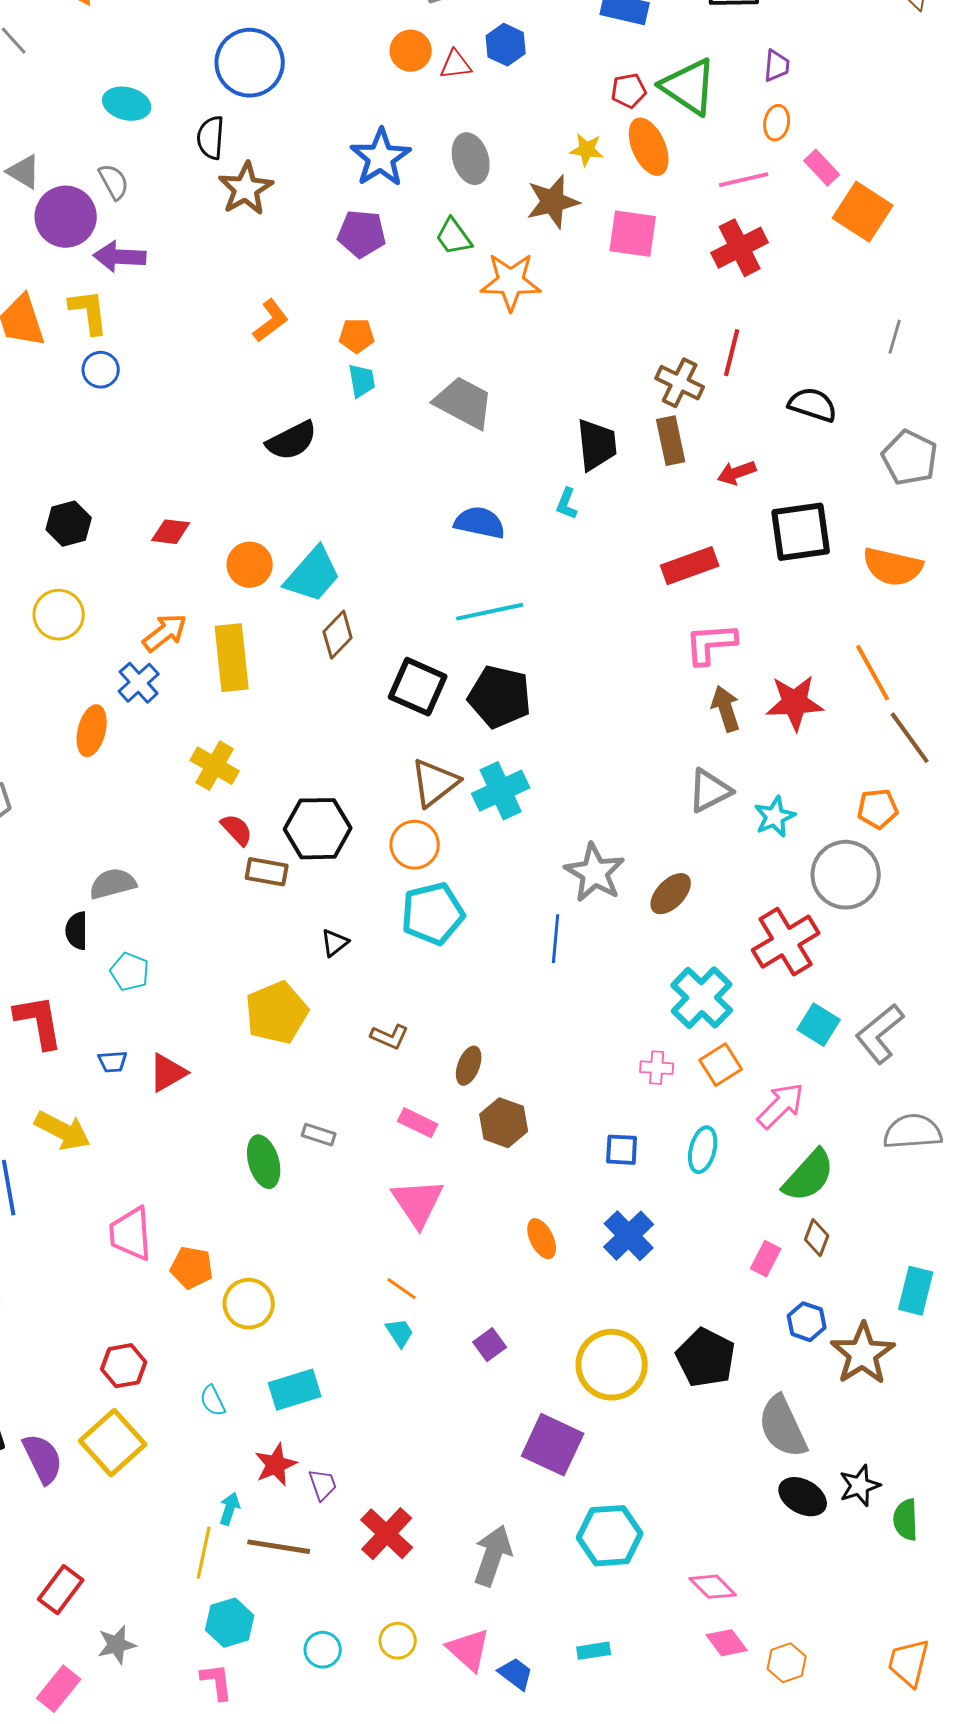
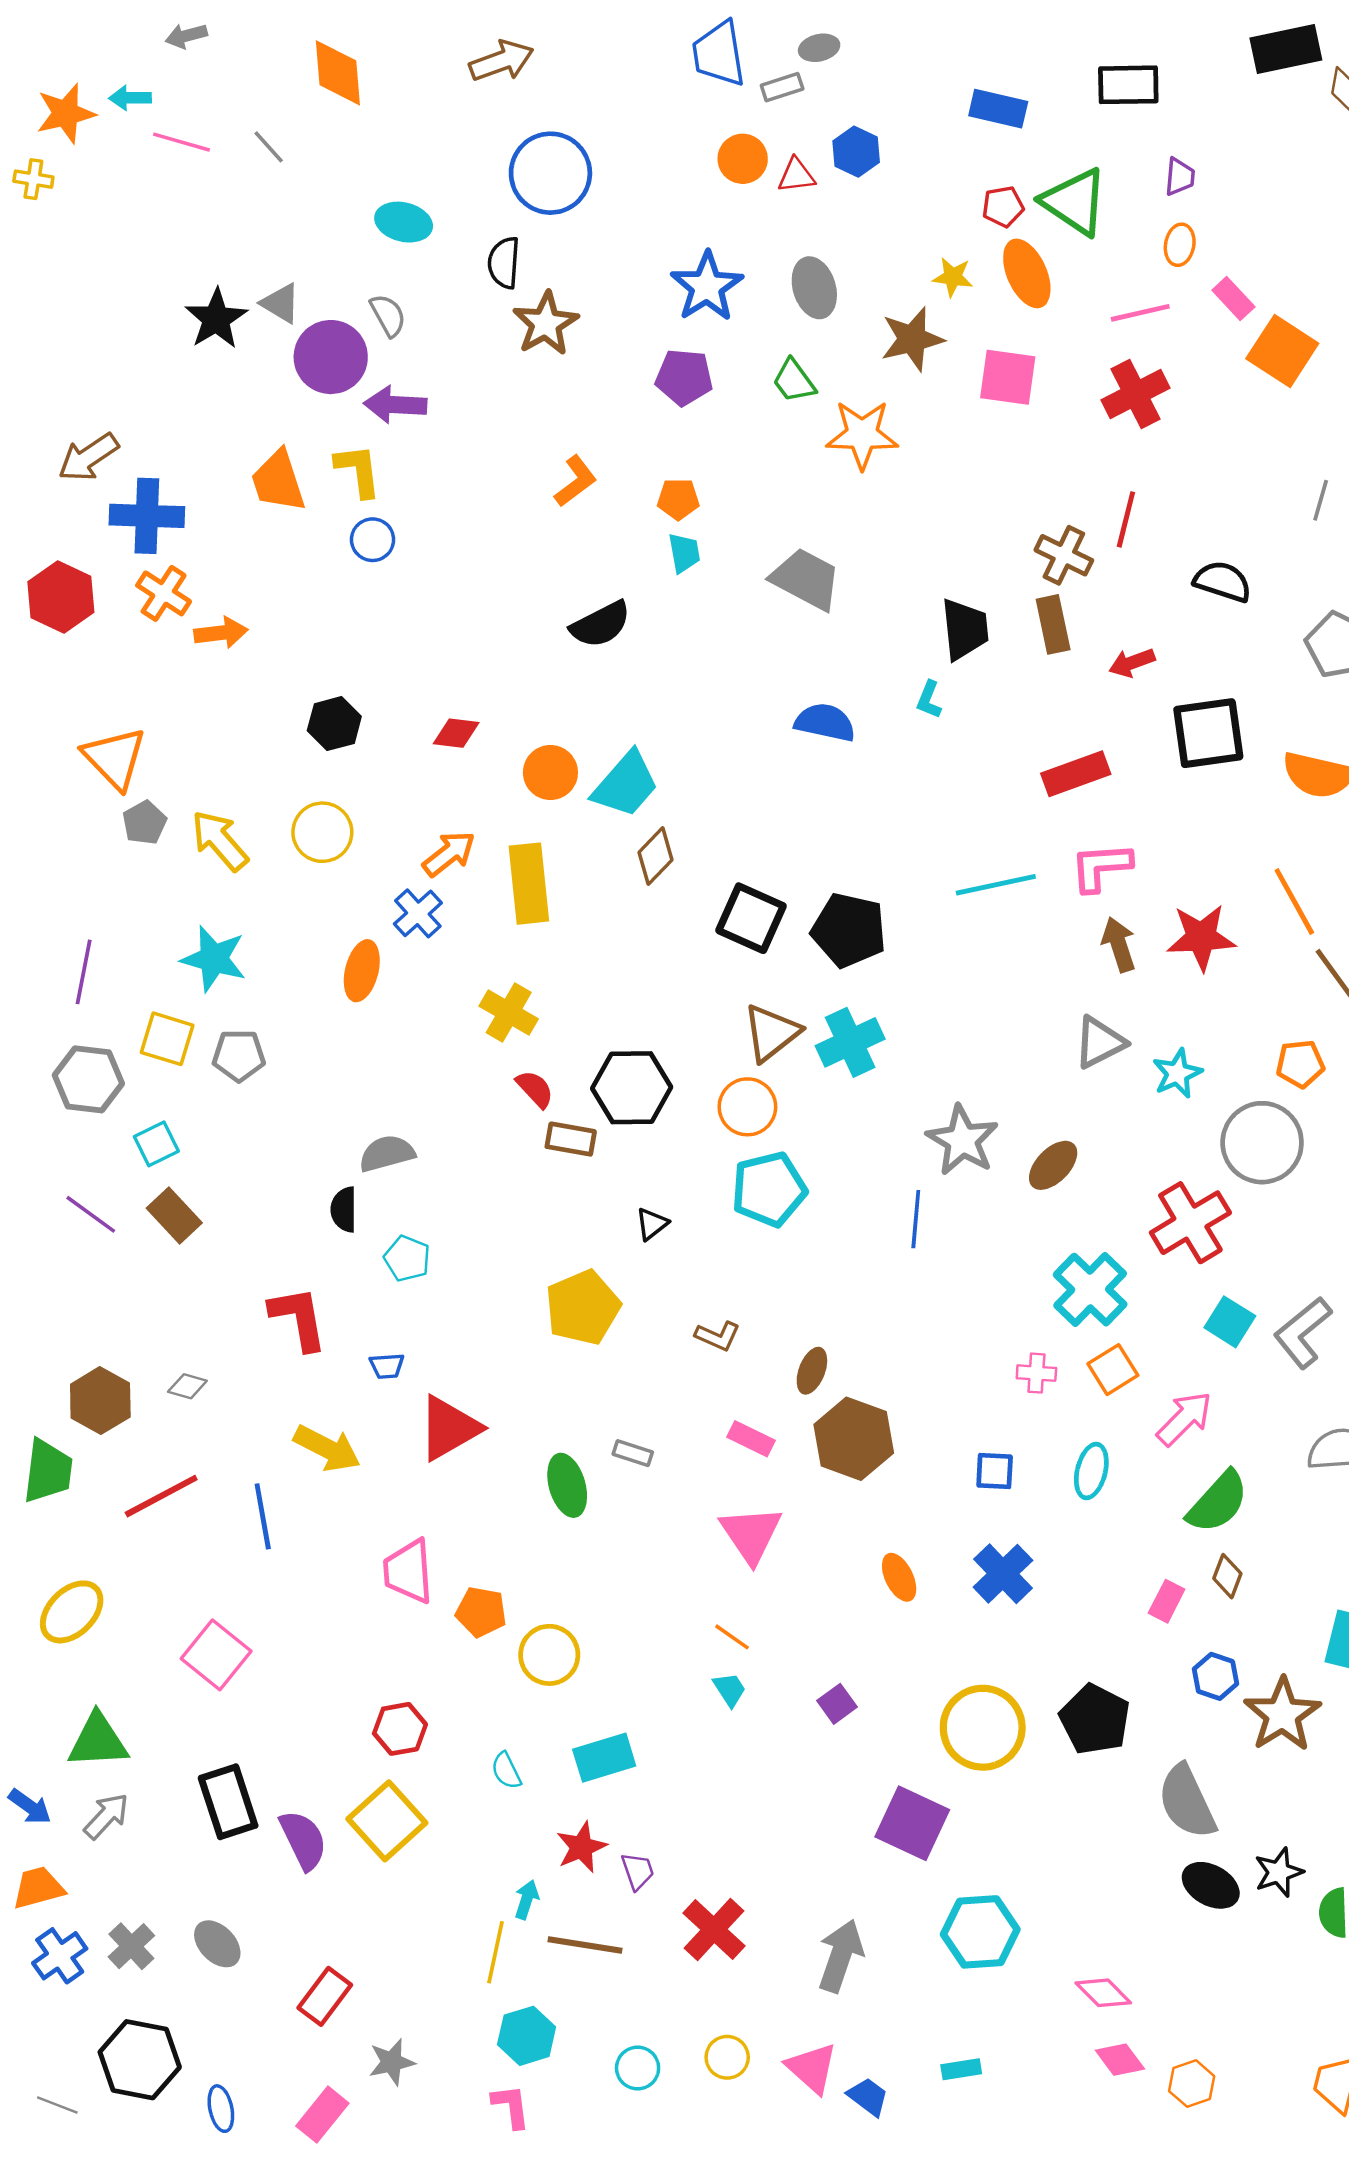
cyan line: (490, 612) -> (996, 885), moved
red triangle: (168, 1073) -> (449, 1428), moved, size x1.4
brown hexagon: (504, 1123) -> (854, 1439), size x1.4

